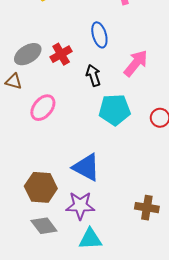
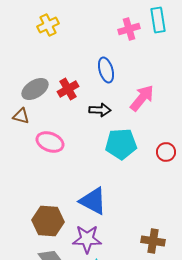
black arrow: (93, 75) -> (100, 110), turned 110
pink ellipse: (43, 108) -> (50, 142), turned 72

